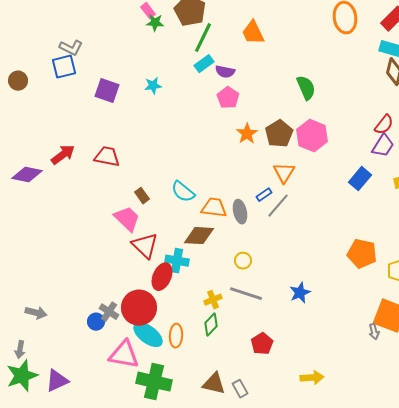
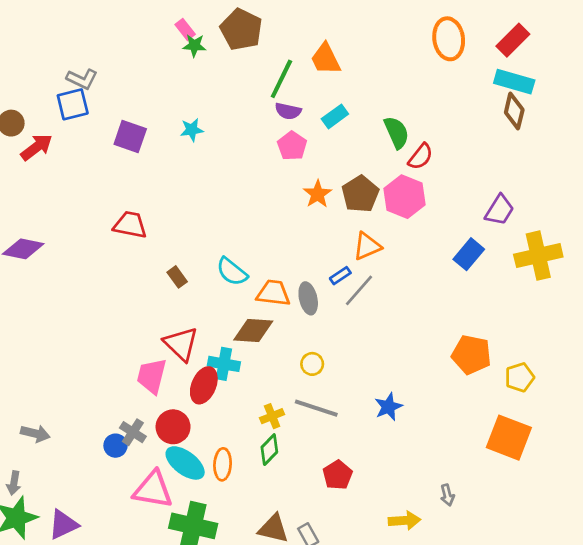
green line: (203, 38) -> (281, 79), moved
cyan rectangle: (204, 64) -> (335, 116), moved
red semicircle: (384, 125) -> (421, 157), moved
red arrow: (63, 155) -> (37, 147), moved
orange triangle: (284, 173) -> (367, 246), turned 35
pink trapezoid: (127, 219) -> (152, 376), moved, turned -120
red circle: (139, 308) -> (173, 427), size x0.7
gray arrow: (374, 332) -> (447, 495), moved

